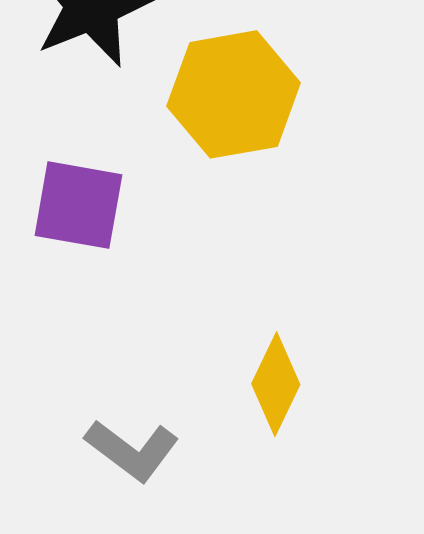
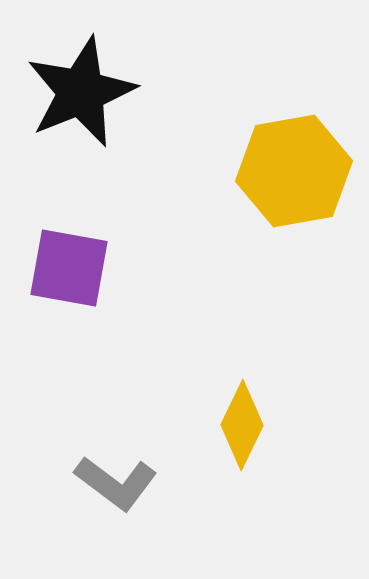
yellow hexagon: (234, 94) -> (294, 171), moved

